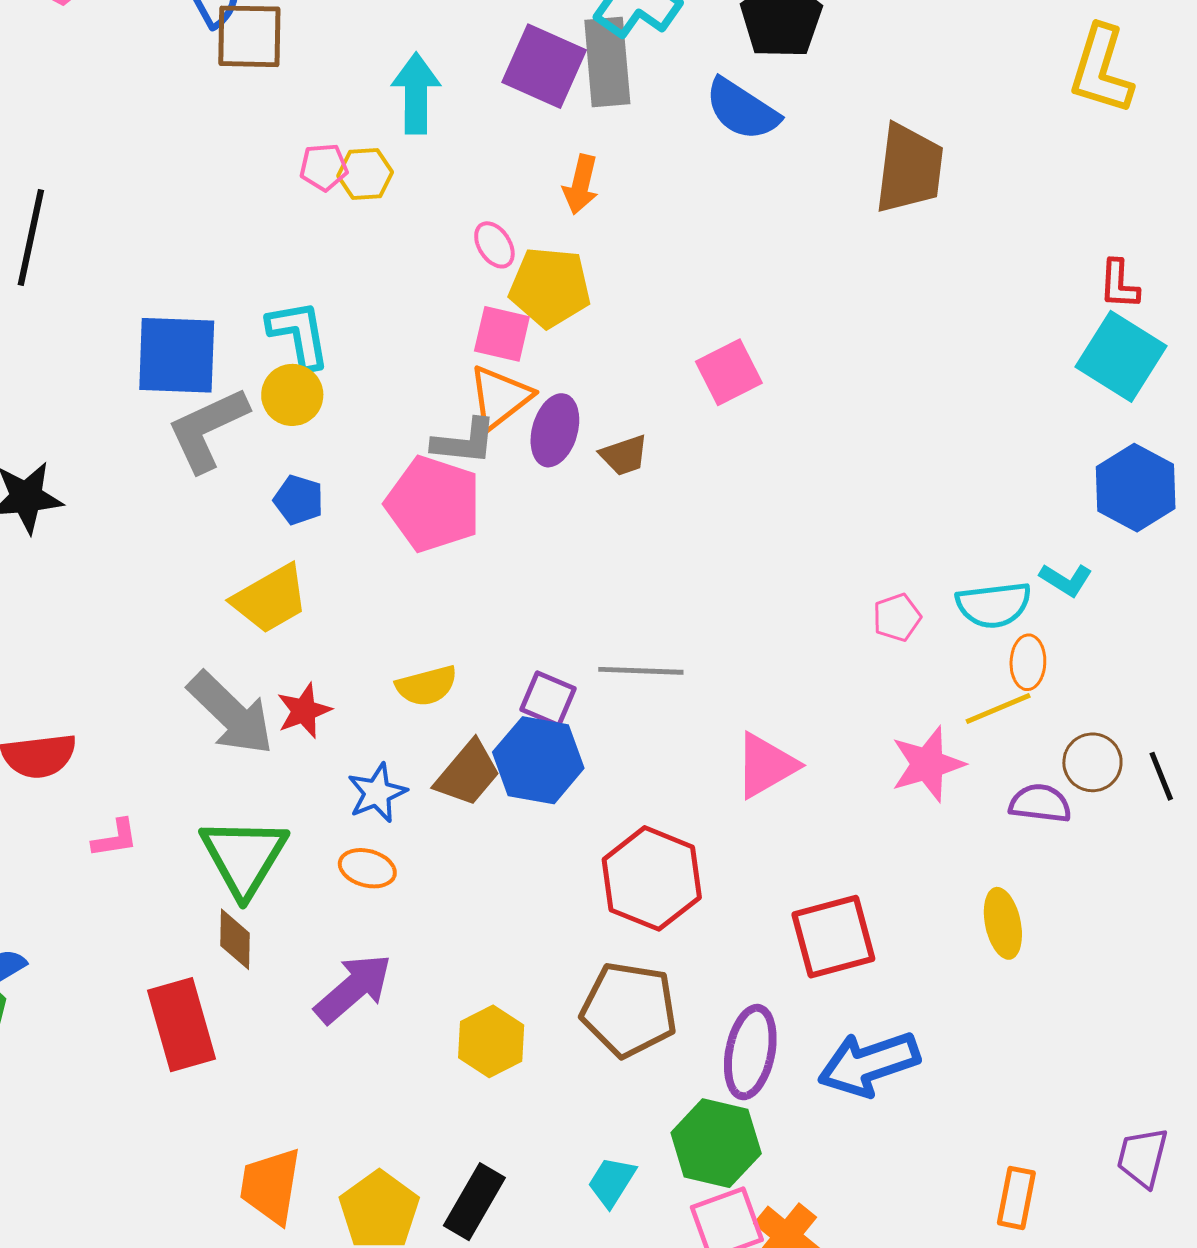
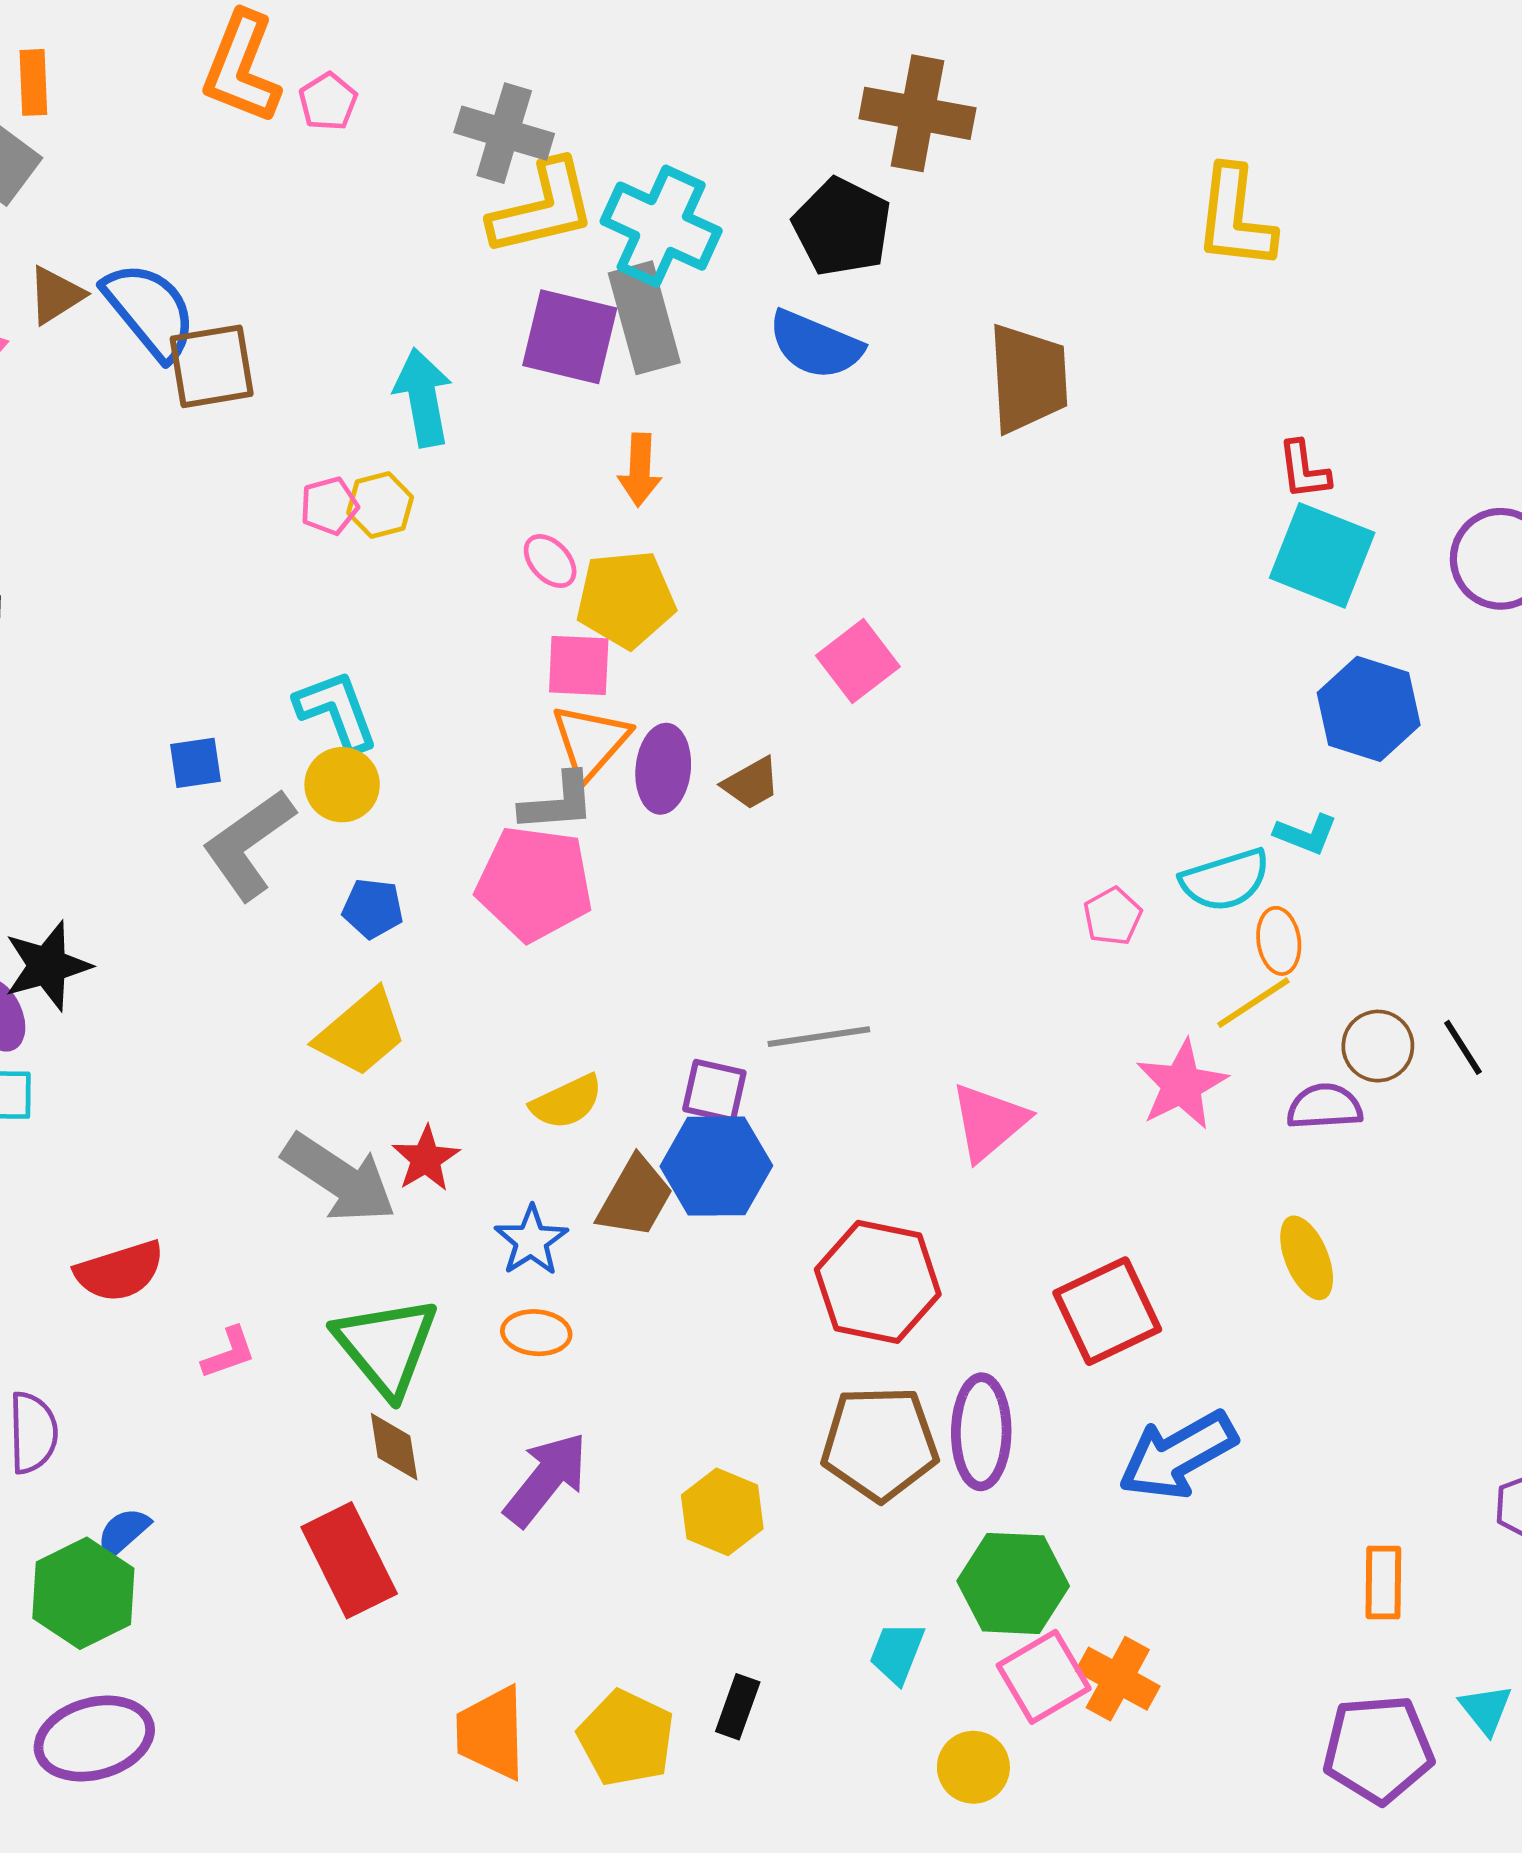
blue square: (177, 355) -> (195, 763), size x0.5
purple ellipse: (750, 1052) -> (981, 1432), moved
black rectangle: (474, 1202) -> (738, 1707), size x0.7

